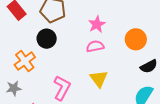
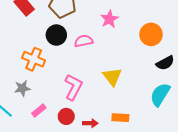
pink semicircle: (95, 46) -> (84, 41), moved
orange cross: (25, 61) -> (34, 59), turned -30

